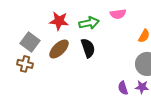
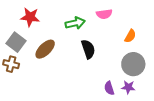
red star: (59, 21) -> (30, 17), moved
black semicircle: (88, 48) -> (88, 49), moved

